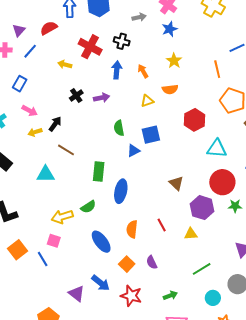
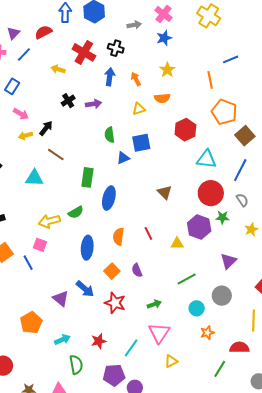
purple hexagon: (202, 208) -> (199, 227), moved
blue ellipse: (101, 242) -> (87, 248), turned 40

